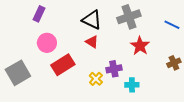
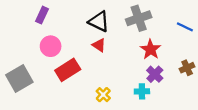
purple cross: (114, 69) -> (155, 74), moved, turned -35
yellow cross: (96, 79) -> (103, 95), moved

